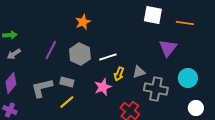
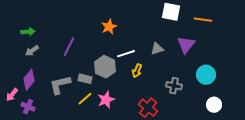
orange star: (83, 22) -> (109, 27), moved
gray hexagon: (80, 54) -> (105, 67), moved
gray triangle: (139, 72) -> (157, 49), moved
pink star: (103, 87) -> (106, 100), moved
gray cross: (156, 89) -> (174, 86), size x0.7

